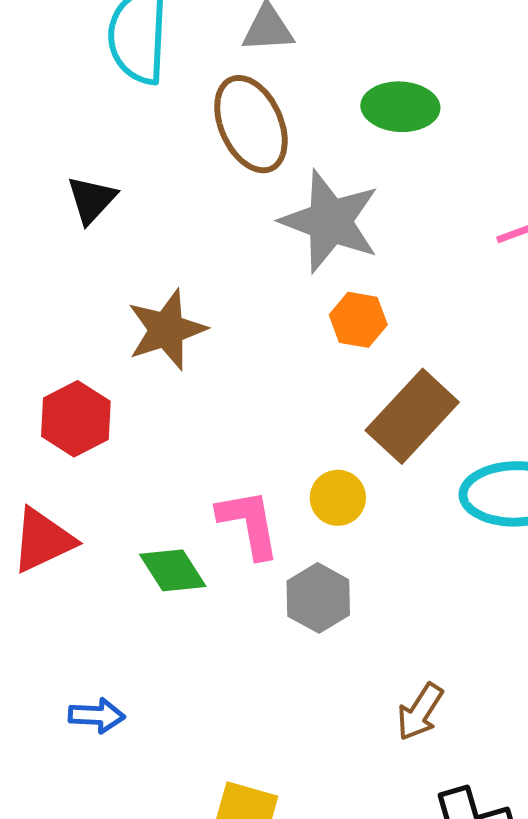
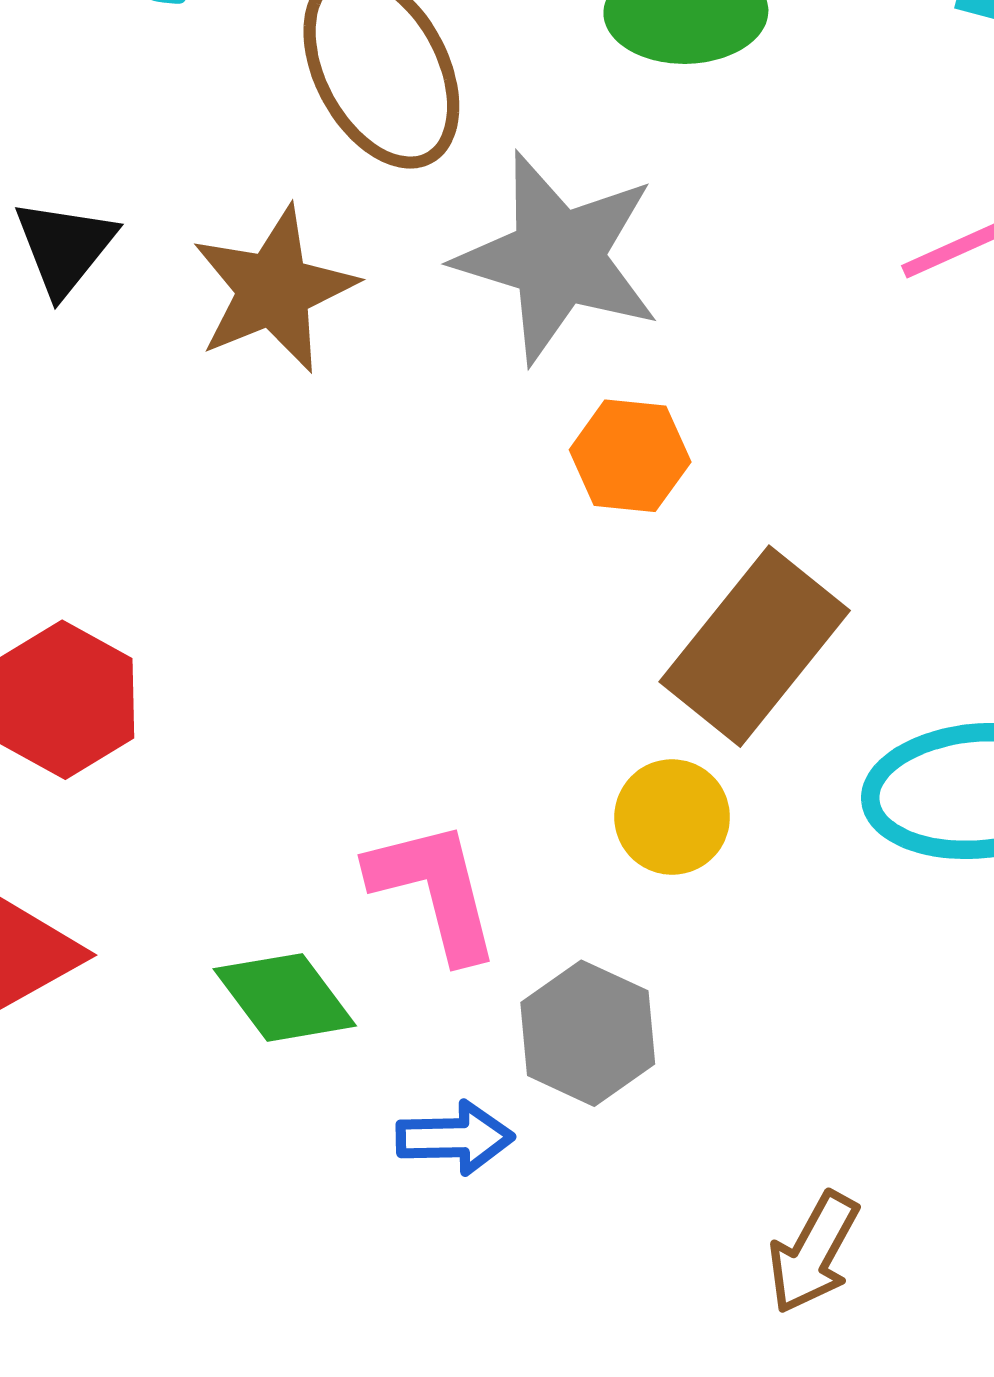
brown star: (167, 330) -> (274, 289), moved
yellow circle: (338, 498) -> (672, 817), moved
blue arrow: (97, 715) -> (455, 1138), moved

